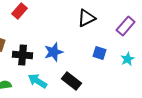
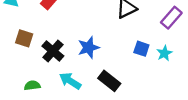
black cross: (23, 55) -> (53, 51), turned 36
cyan star: (128, 59) -> (164, 53), moved

